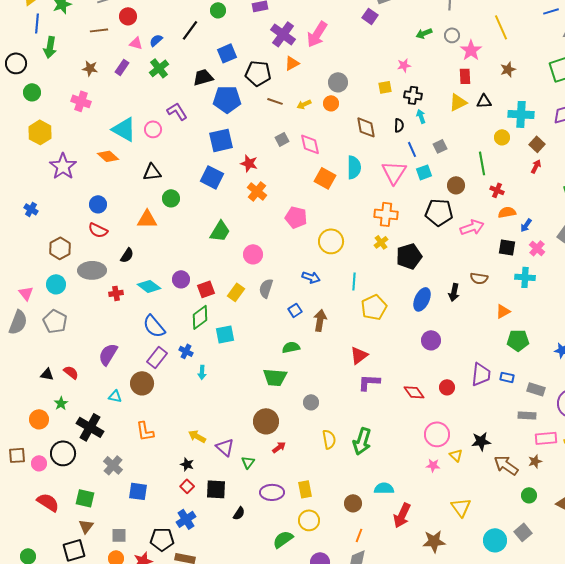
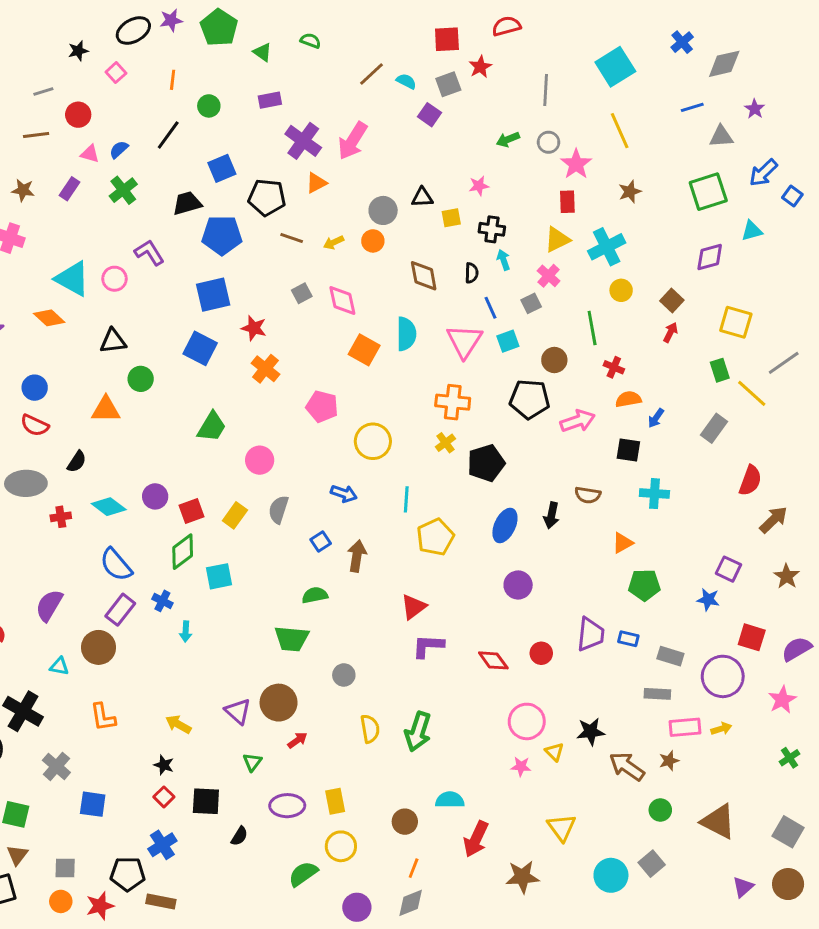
black triangle: (484, 101) -> (422, 197), moved
cyan cross: (521, 114) -> (607, 247), moved, turned -30
pink cross: (537, 248) -> (549, 276), moved
purple triangle: (225, 447) -> (238, 711), moved

